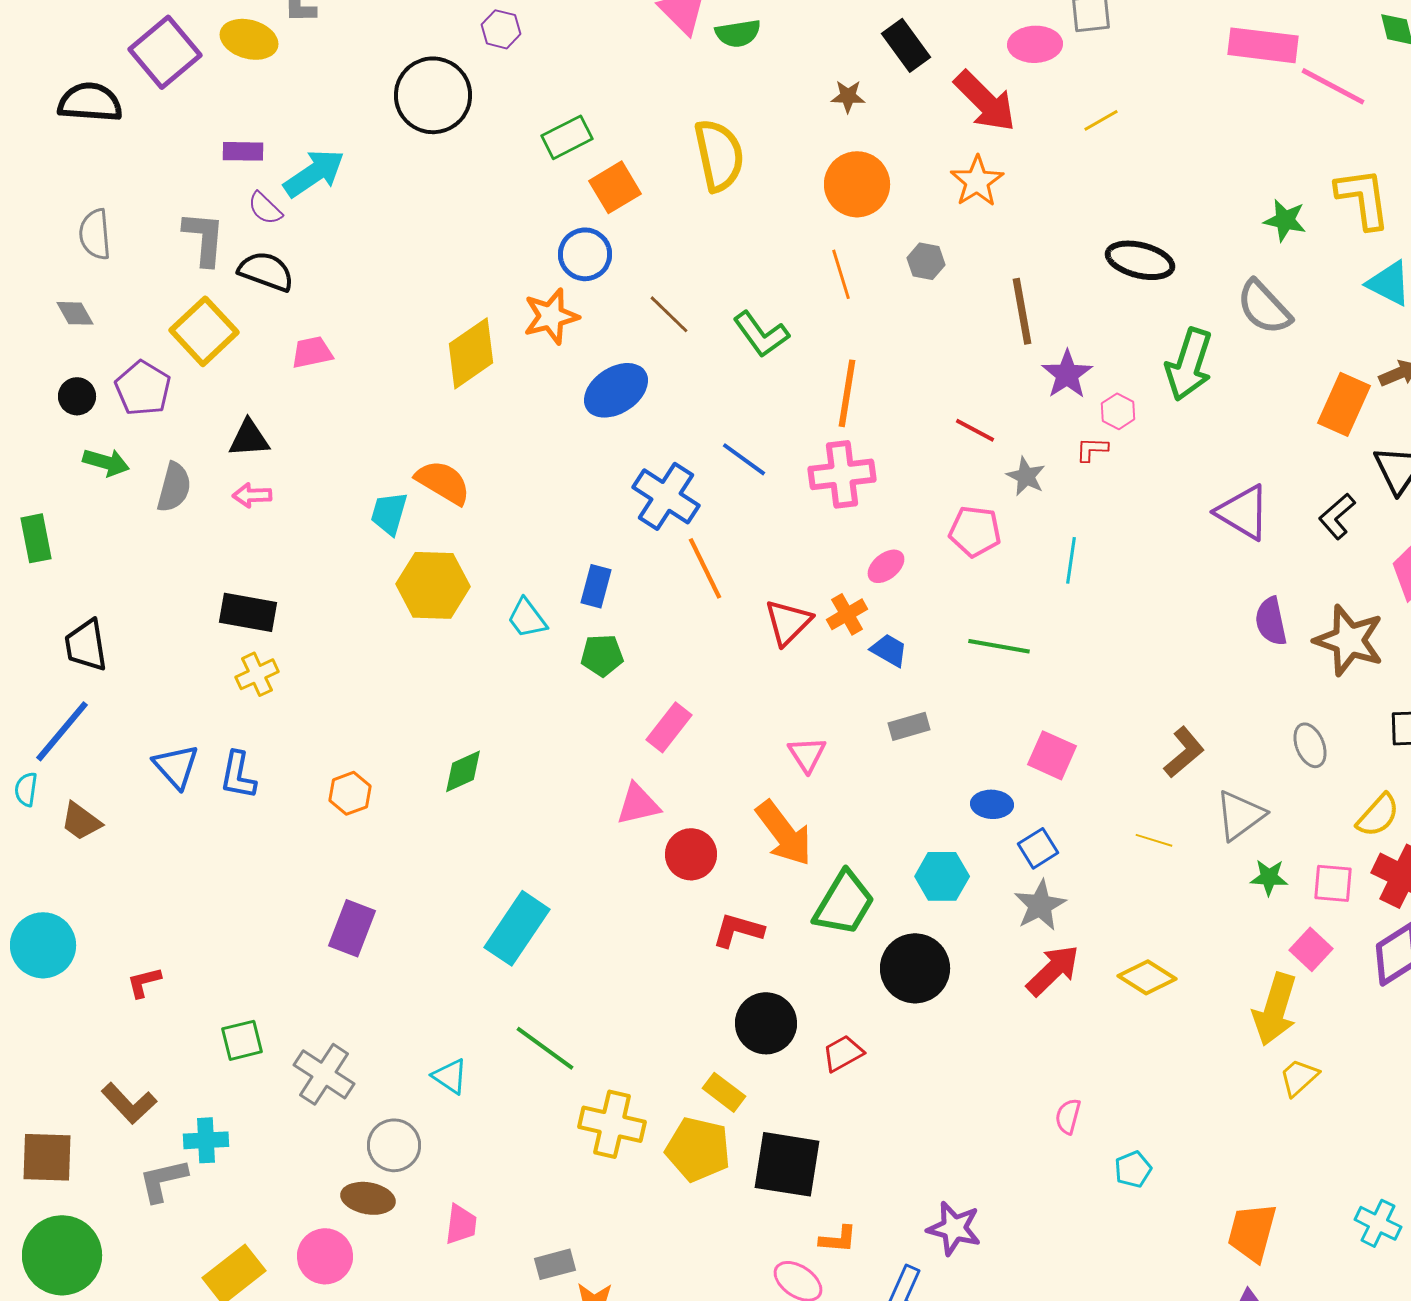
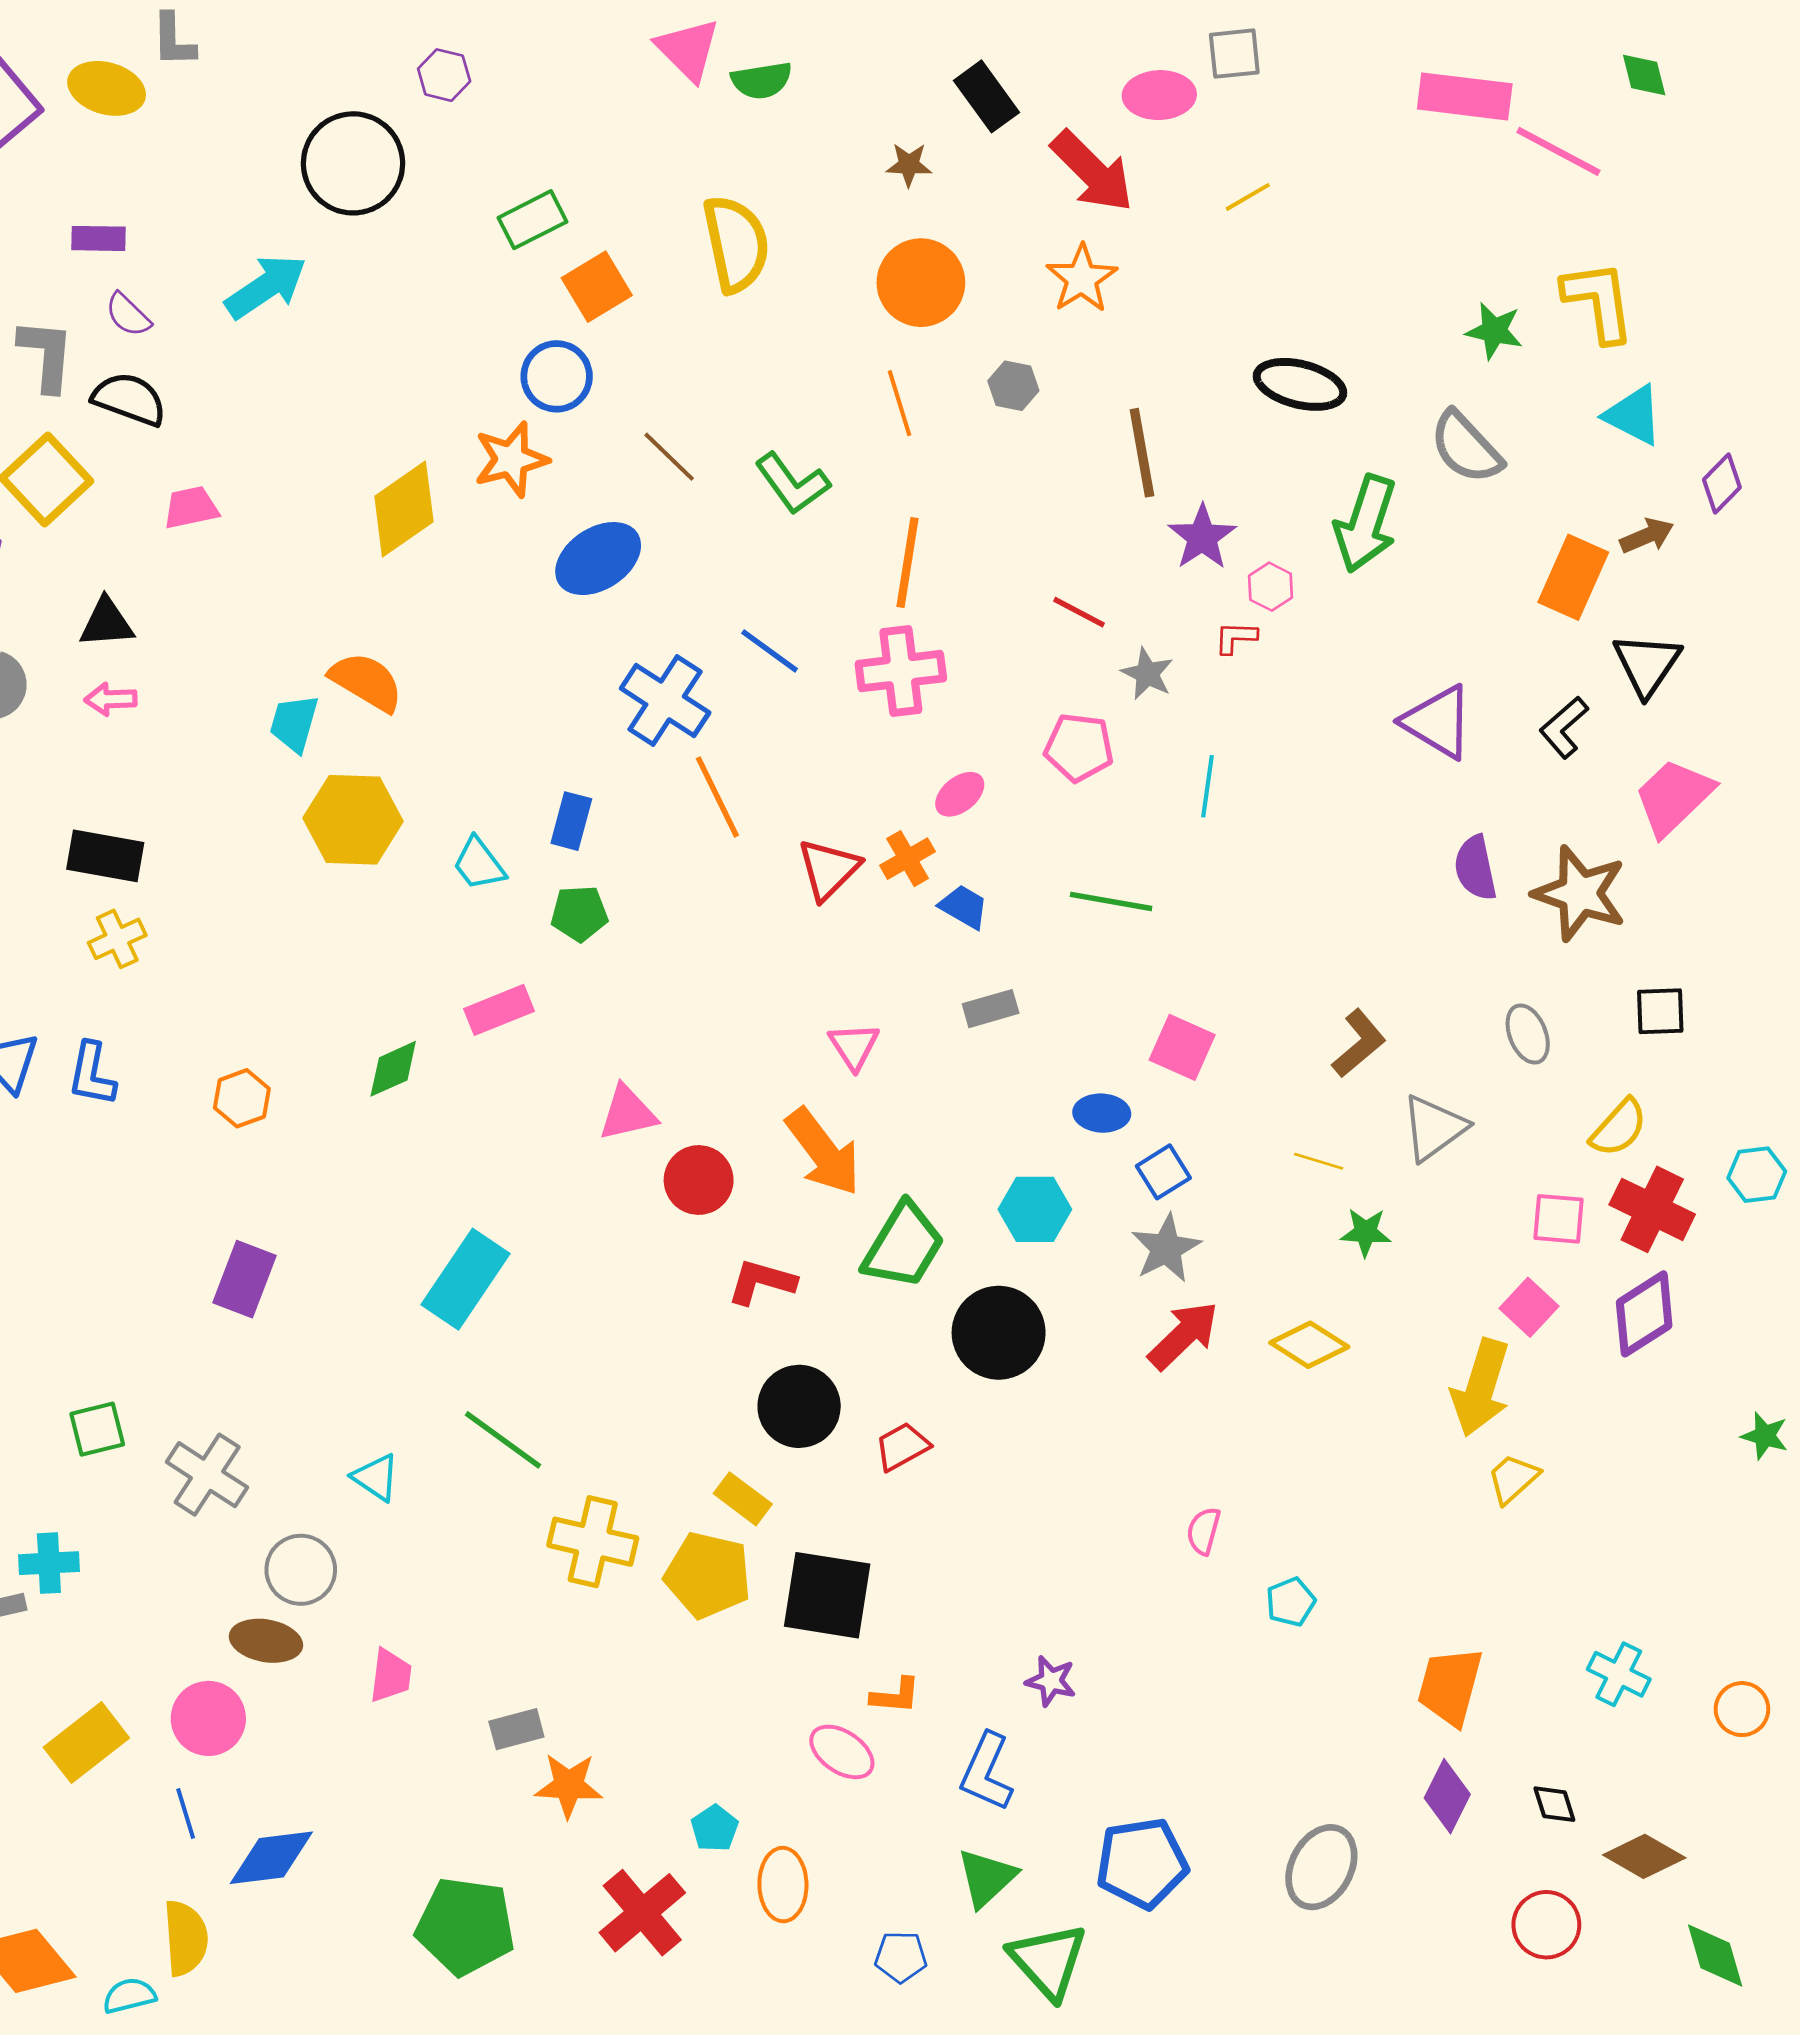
cyan arrow: (314, 173) -> (266, 287), moved
pink rectangle: (669, 727) -> (499, 1010), moved, turned 30
green star: (1269, 877) -> (1366, 1232), moved
purple star: (954, 1228) -> (1051, 1681), size x0.7

